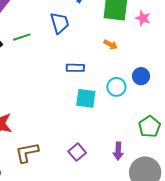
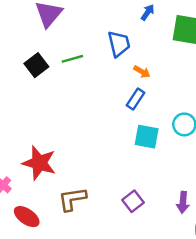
orange arrow: (111, 45) -> (142, 72), moved
blue rectangle: (75, 68) -> (136, 99), turned -60

